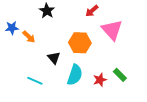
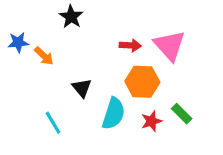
red arrow: (92, 11) -> (130, 45), moved, turned -136
orange hexagon: (80, 43) -> (142, 82), moved
cyan line: (35, 81) -> (53, 123), turned 35

